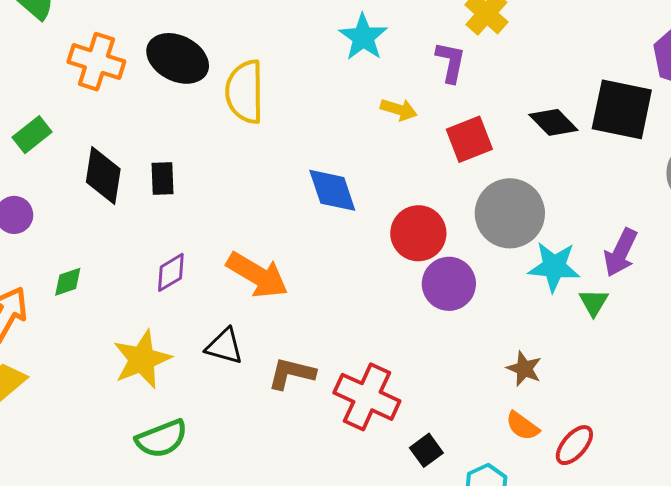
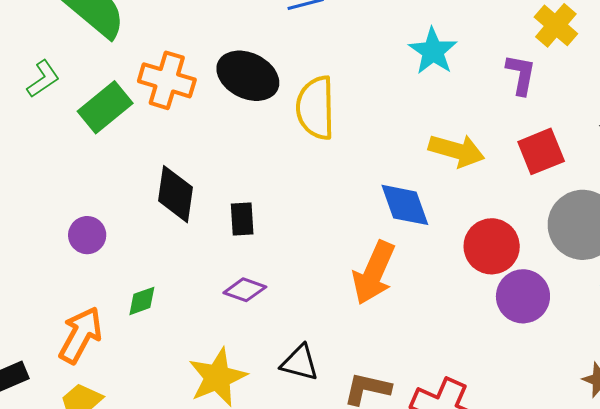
yellow arrow: (399, 110) -> (457, 151), moved, size x1.5
green rectangle: (32, 135) -> (105, 107), moved, size x1.4
black rectangle: (162, 178) -> (242, 219), moved
purple diamond: (171, 272) -> (245, 290), turned 51
orange arrow: (257, 275) -> (374, 273), moved, turned 84

